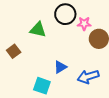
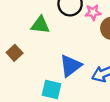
blue triangle: (60, 67) -> (71, 66), size x1.5

